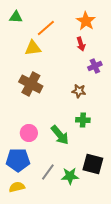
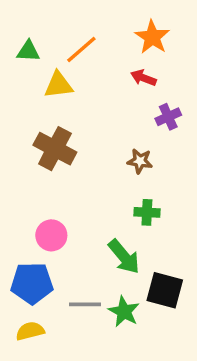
green triangle: (16, 17) -> (28, 51), moved
red arrow: (81, 44) -> (143, 78), turned 128
green arrow: (60, 135) -> (124, 257), moved
gray line: (48, 172) -> (85, 304), turned 54
green star: (70, 176) -> (124, 312), turned 30

